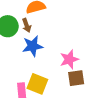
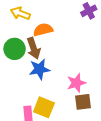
brown arrow: (27, 25) -> (34, 48), size x1.5

